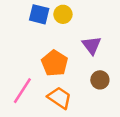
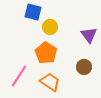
yellow circle: (63, 14) -> (50, 27), moved
purple triangle: (92, 45) -> (89, 35), moved

